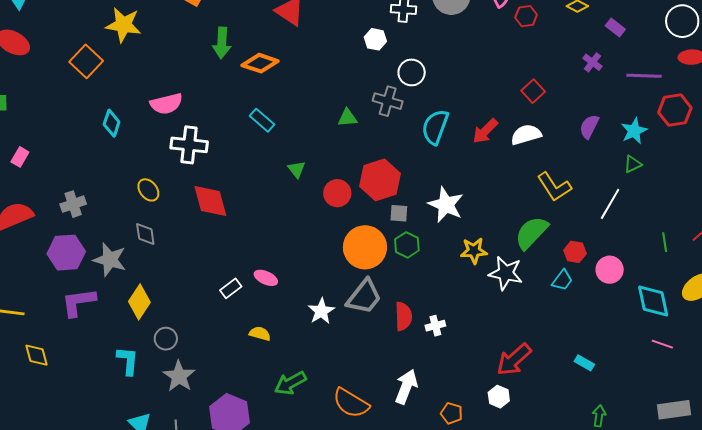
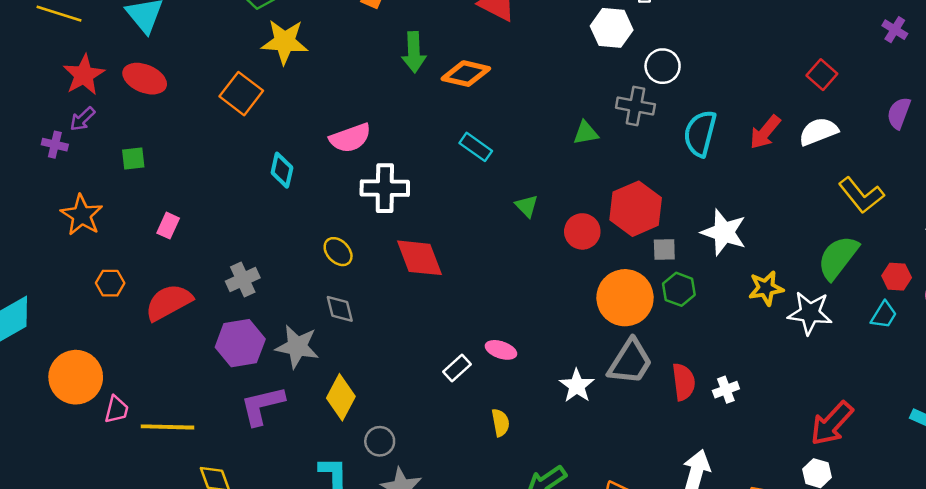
white hexagon: (375, 39) -> (612, 28), size x1.4
yellow semicircle: (260, 334) -> (500, 423), turned 70

